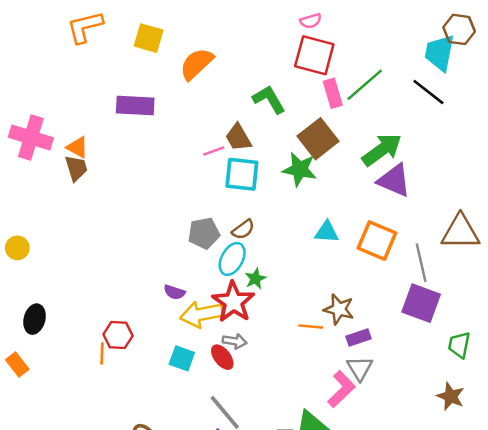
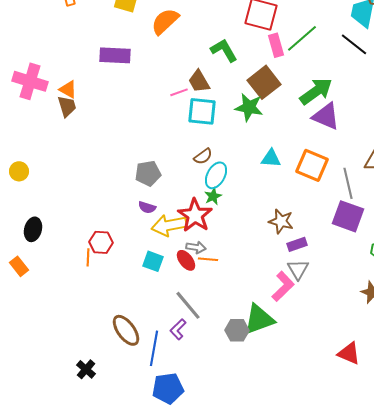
gray pentagon: (204, 233) -> (148, 173), moved
cyan ellipse: (232, 259) -> (216, 175), moved
orange line: (311, 326) -> (208, 259), moved

